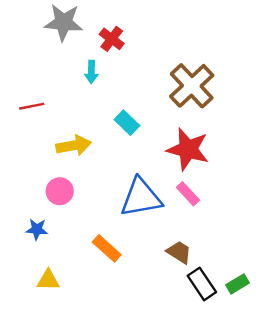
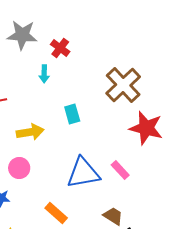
cyan rectangle: (127, 123) -> (72, 114), turned 30
red star: (188, 149) -> (146, 128), moved

